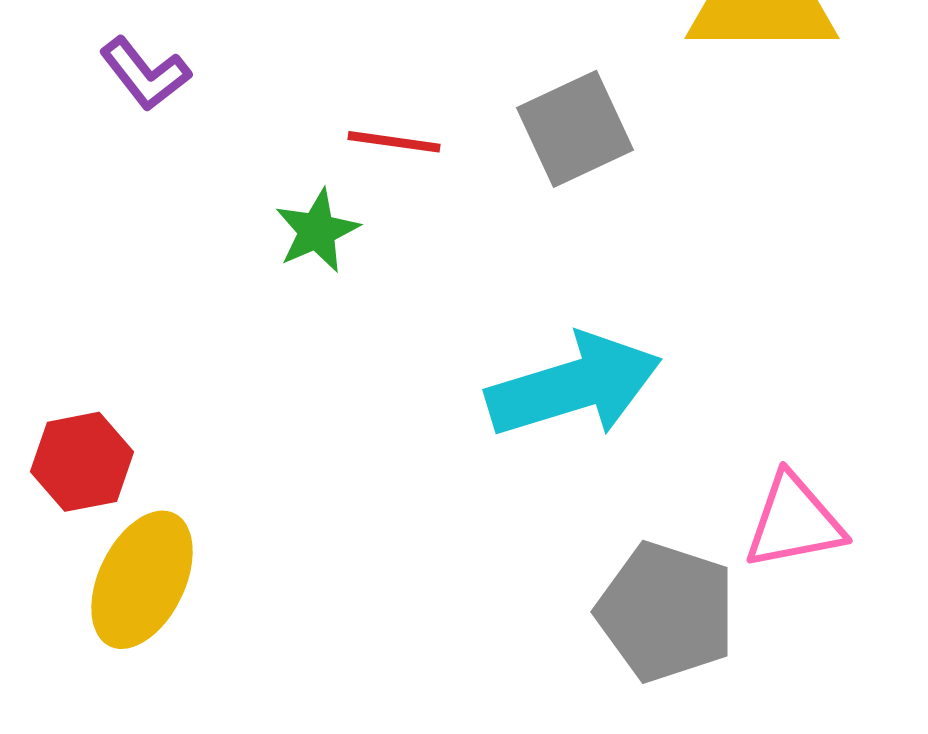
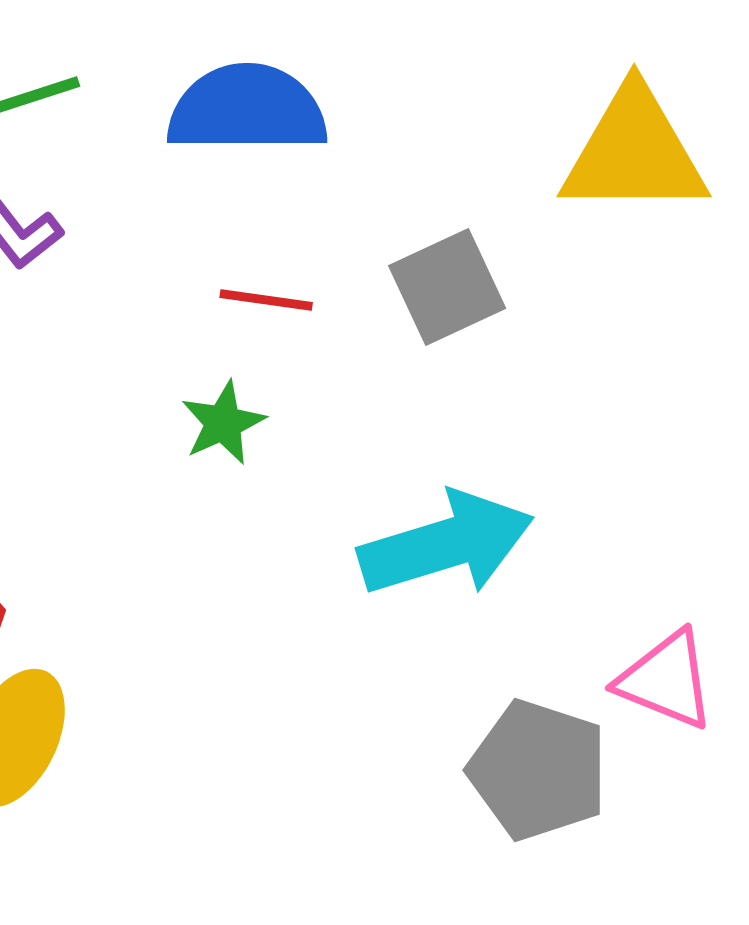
green star: (317, 231) -> (223, 423), moved
pink triangle: (794, 522) -> (666, 680), turned 33

